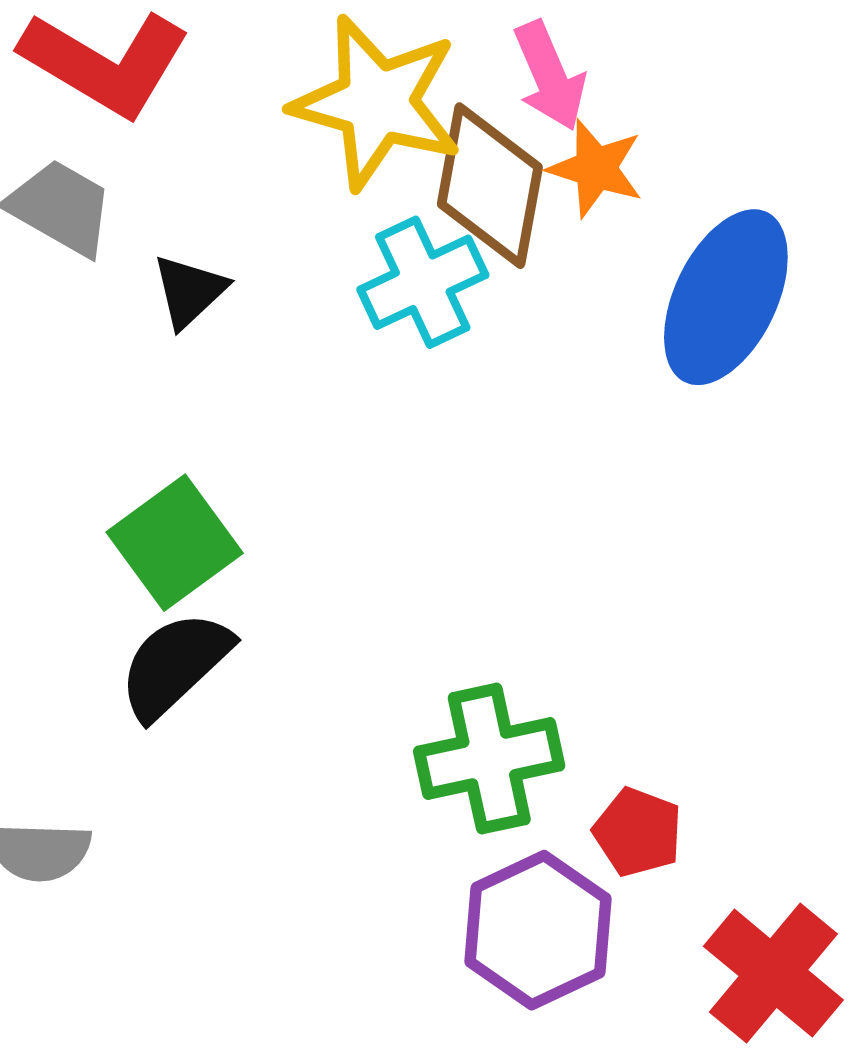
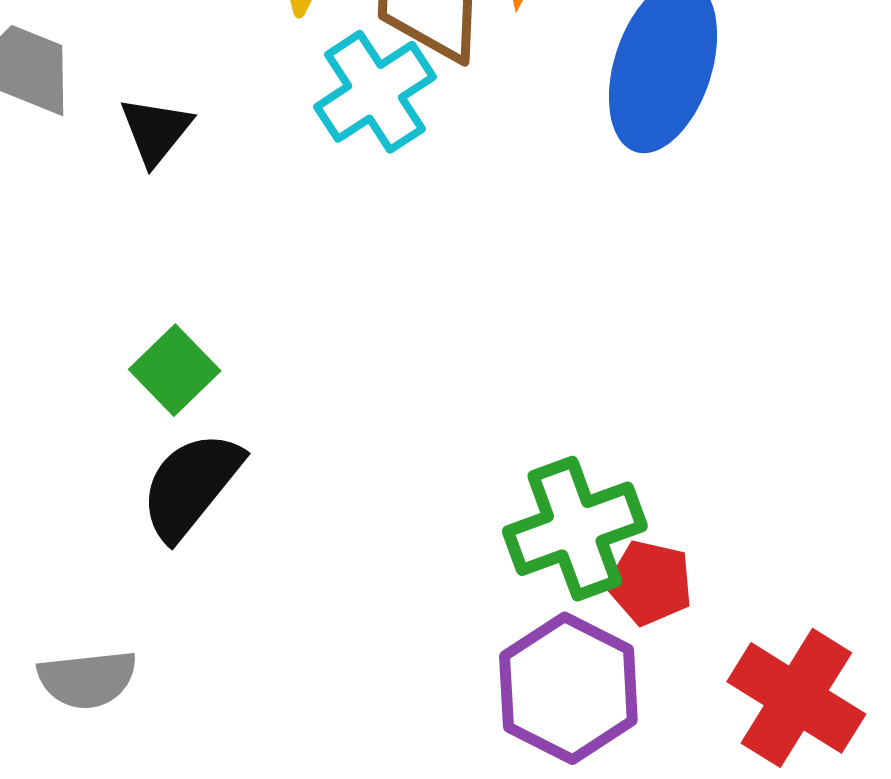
green square: (175, 543) -> (175, 370), size x0.7
green cross: (489, 759) -> (575, 529), moved

